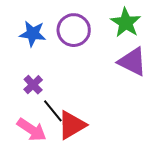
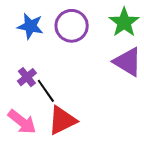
black line: (53, 111) -> (46, 91), moved

